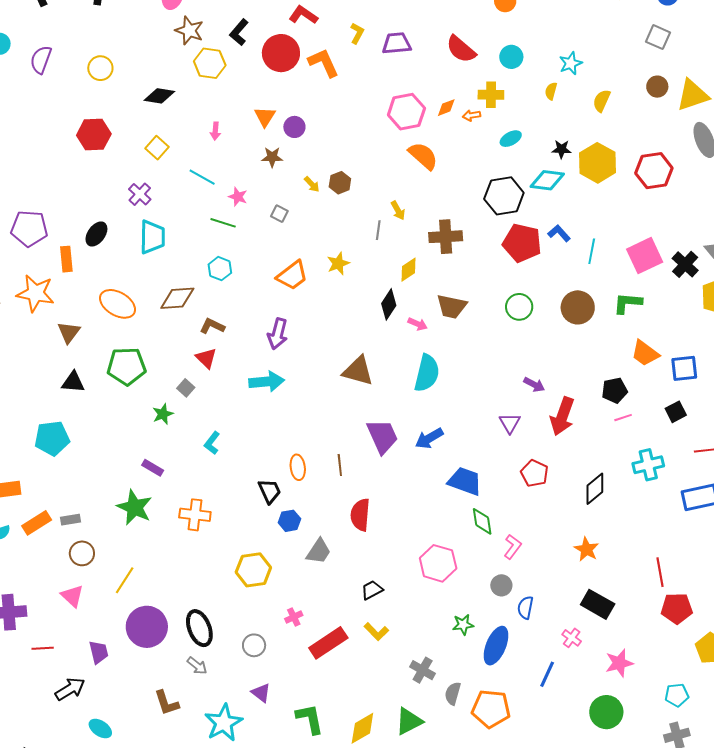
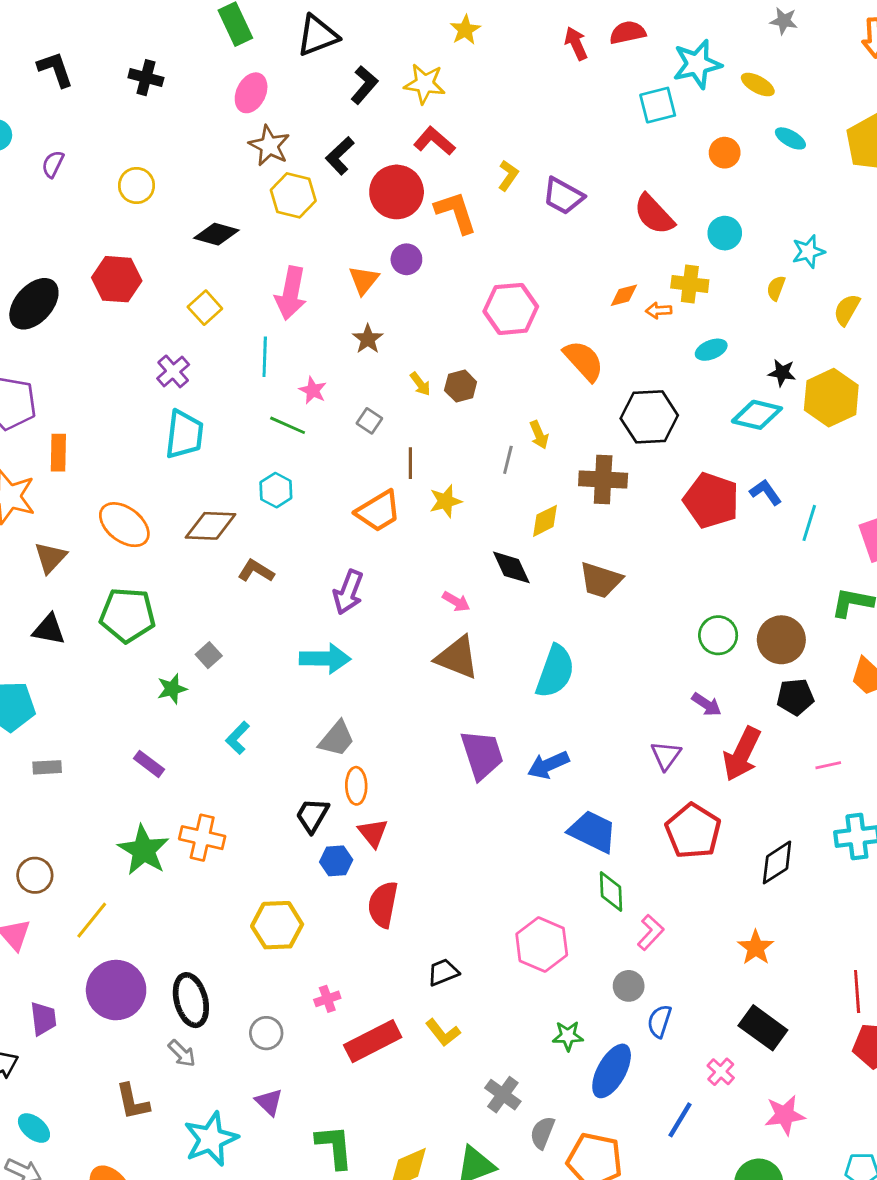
purple trapezoid: (397, 43) -> (563, 196), turned -152
purple semicircle: (41, 60) -> (53, 164), size x0.7
pink hexagon: (406, 112) -> (511, 309), moved
purple circle: (294, 127) -> (406, 259), moved
pink arrow: (215, 131) -> (291, 293), size x2.0
brown star: (272, 157) -> (368, 339), turned 30
cyan line: (202, 177) -> (265, 357), turned 56
black hexagon: (504, 196) -> (649, 417), moved
black ellipse: (96, 234) -> (34, 304), moved, size x1.5
black diamond: (389, 304) -> (511, 567), turned -64
green circle: (519, 307) -> (718, 635), moved
brown circle: (578, 307) -> (781, 640), moved
pink arrow: (417, 324) -> (456, 602), moved
red triangle: (206, 358) -> (373, 833), moved
black pentagon: (615, 390) -> (795, 697), moved
brown line: (340, 465) -> (410, 463), moved
red pentagon: (534, 473) -> (693, 831), size x1.4
black trapezoid: (270, 491) -> (312, 815), turned -132
green star: (135, 507) -> (144, 850), moved
red semicircle: (360, 515) -> (383, 904), moved
gray rectangle: (71, 520) -> (47, 767), moved
gray trapezoid: (319, 551) -> (337, 739), moved

